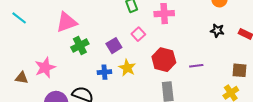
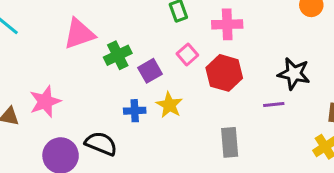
black star: (217, 31) -> (294, 74), moved, size x1.5
green cross: (80, 45) -> (118, 55), moved
red hexagon: (164, 60) -> (224, 73), moved

